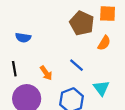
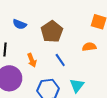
brown pentagon: (82, 23) -> (52, 32), moved
orange semicircle: (104, 43) -> (89, 47), turned -144

